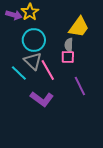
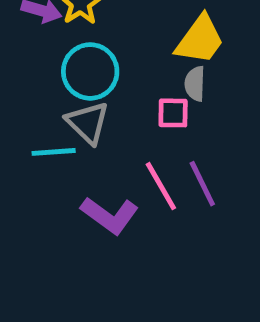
gray semicircle: (69, 45) -> (195, 84), moved
pink line: (48, 70) -> (161, 186), moved
cyan line: (19, 73) -> (54, 152), turned -48

